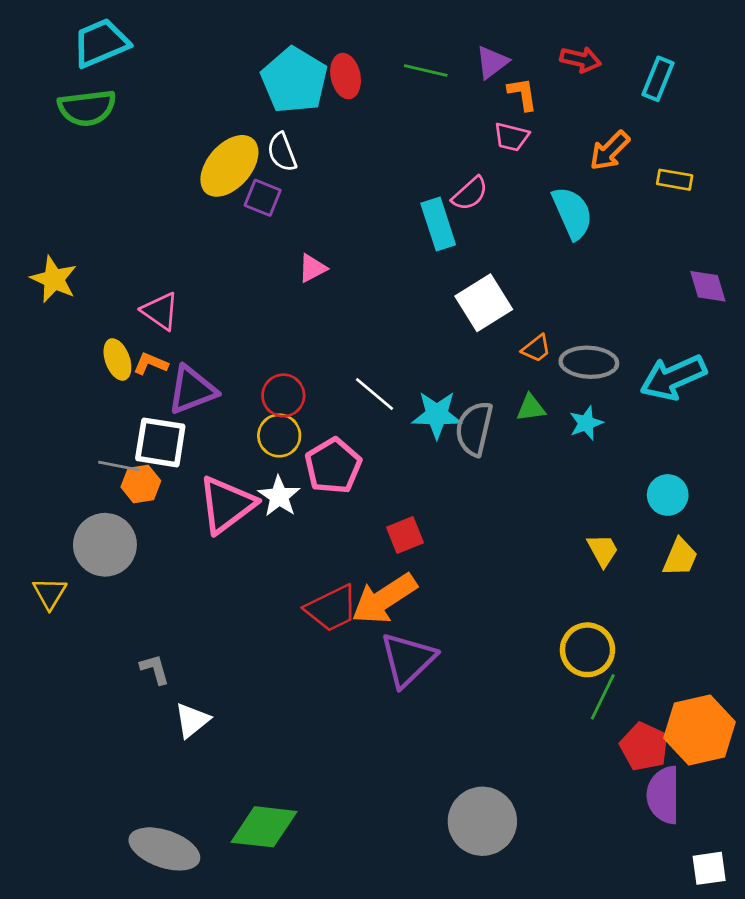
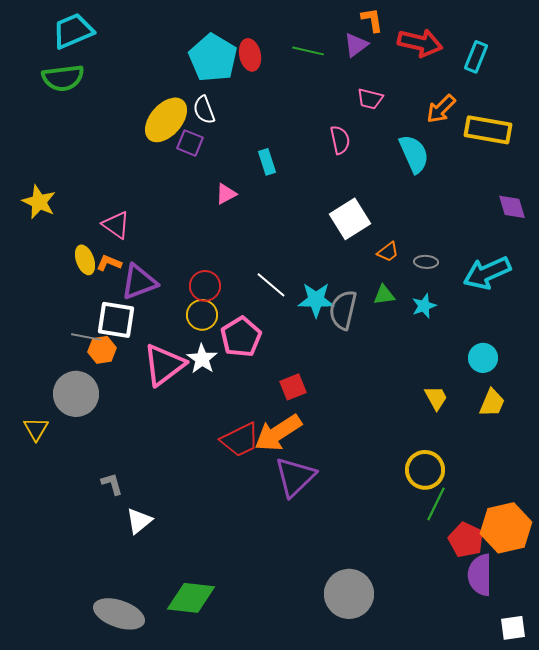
red arrow: (581, 59) -> (420, 43), size x1.5
orange L-shape: (523, 94) -> (372, 20), moved
yellow rectangle: (675, 180) -> (488, 130), size x1.8
pink semicircle: (470, 194) -> (340, 140), turned -60
cyan rectangle: (438, 224) -> (267, 162), moved, size x0.7
gray ellipse: (589, 362) -> (426, 262), size x0.6

